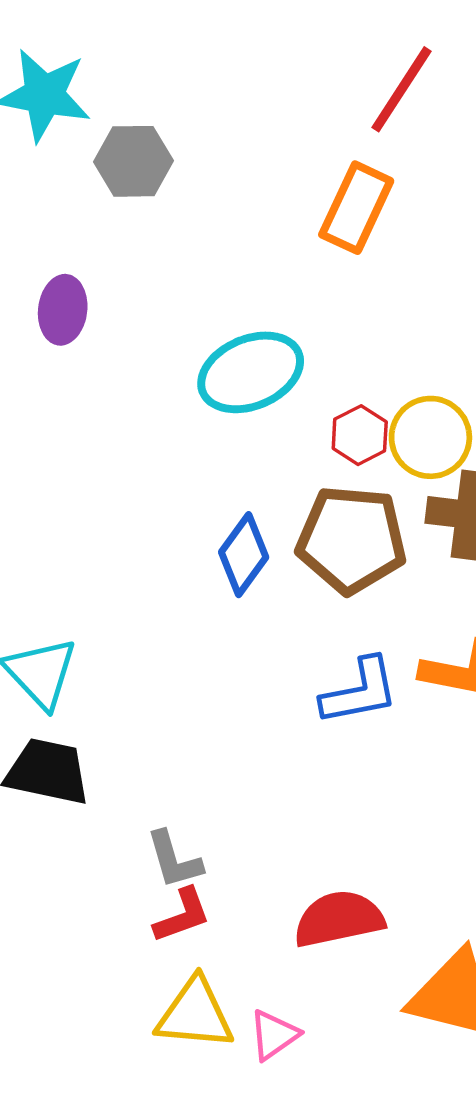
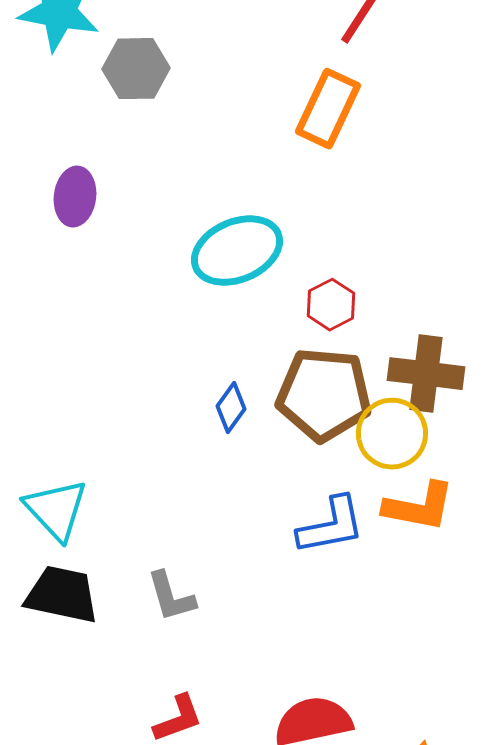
yellow circle: (430, 437) -> (392, 434), moved
blue diamond: (244, 555) -> (231, 408), size x0.7
gray L-shape: (174, 860) -> (171, 597), moved

